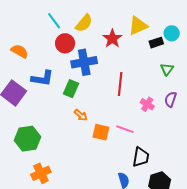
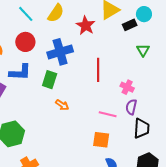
red circle: (65, 43) -> (25, 42), moved
purple semicircle: (171, 99) -> (131, 107), moved
orange square: (101, 132) -> (101, 140), moved
black trapezoid: (141, 157) -> (142, 128), moved

